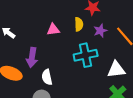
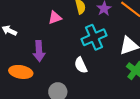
white semicircle: (47, 77) -> (81, 65), moved

